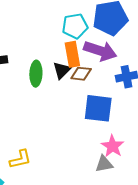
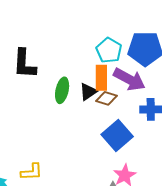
cyan pentagon: (75, 26) -> (109, 50), turned 30
blue square: (98, 108) -> (117, 135), turned 32

